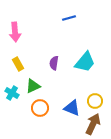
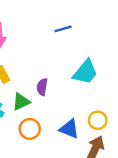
blue line: (69, 18) -> (63, 29), moved
purple semicircle: (54, 63) -> (42, 87), moved

